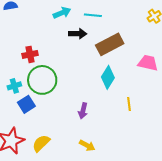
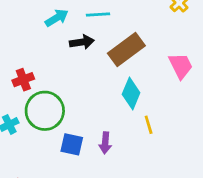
pink trapezoid: (148, 63) -> (181, 66), turned 60
blue square: (26, 104) -> (72, 144), moved, turned -36
yellow line: (129, 104) -> (149, 125), moved

